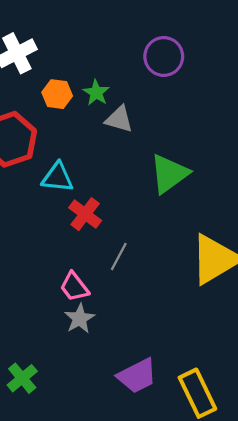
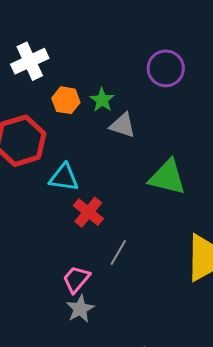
green triangle: (169, 174) -> (167, 177), turned 48
pink trapezoid: (74, 287) -> (76, 279), turned 76

